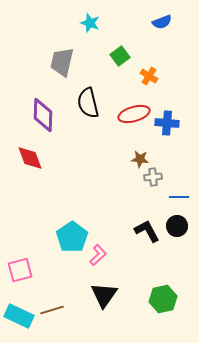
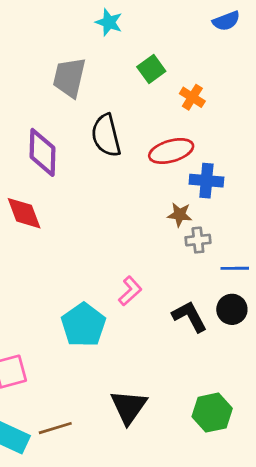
blue semicircle: (162, 22) -> (226, 21), moved
blue cross: (167, 123) -> (206, 181), moved
pink L-shape: (98, 255) -> (130, 291), moved

